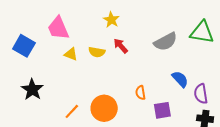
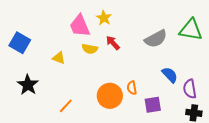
pink trapezoid: (58, 28) -> (80, 26), moved
yellow triangle: (71, 54) -> (59, 58), moved
orange circle: (104, 108) -> (110, 96), moved

